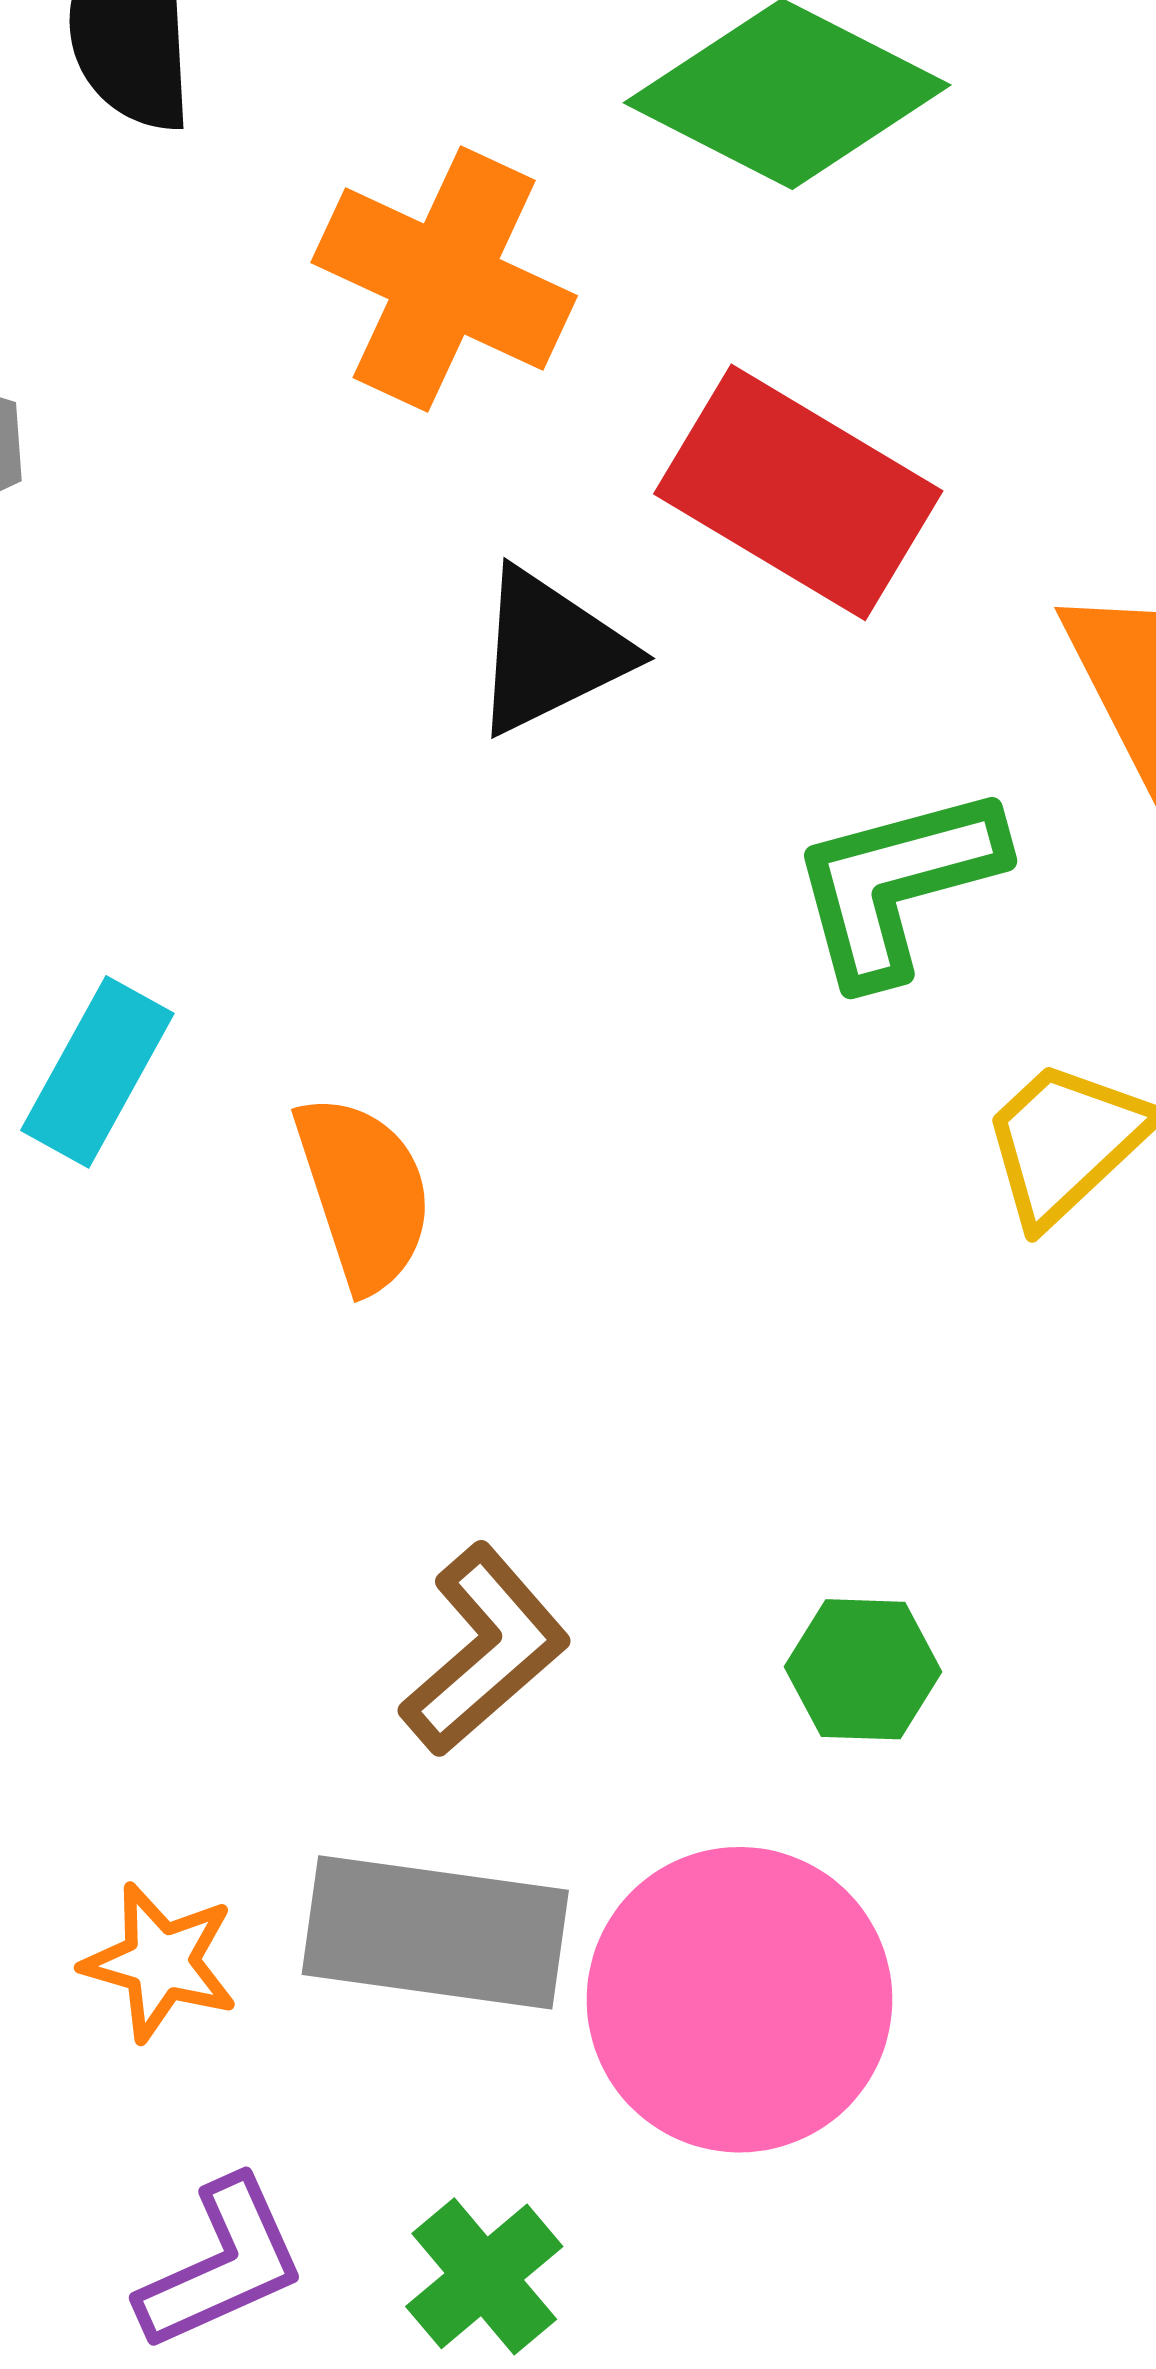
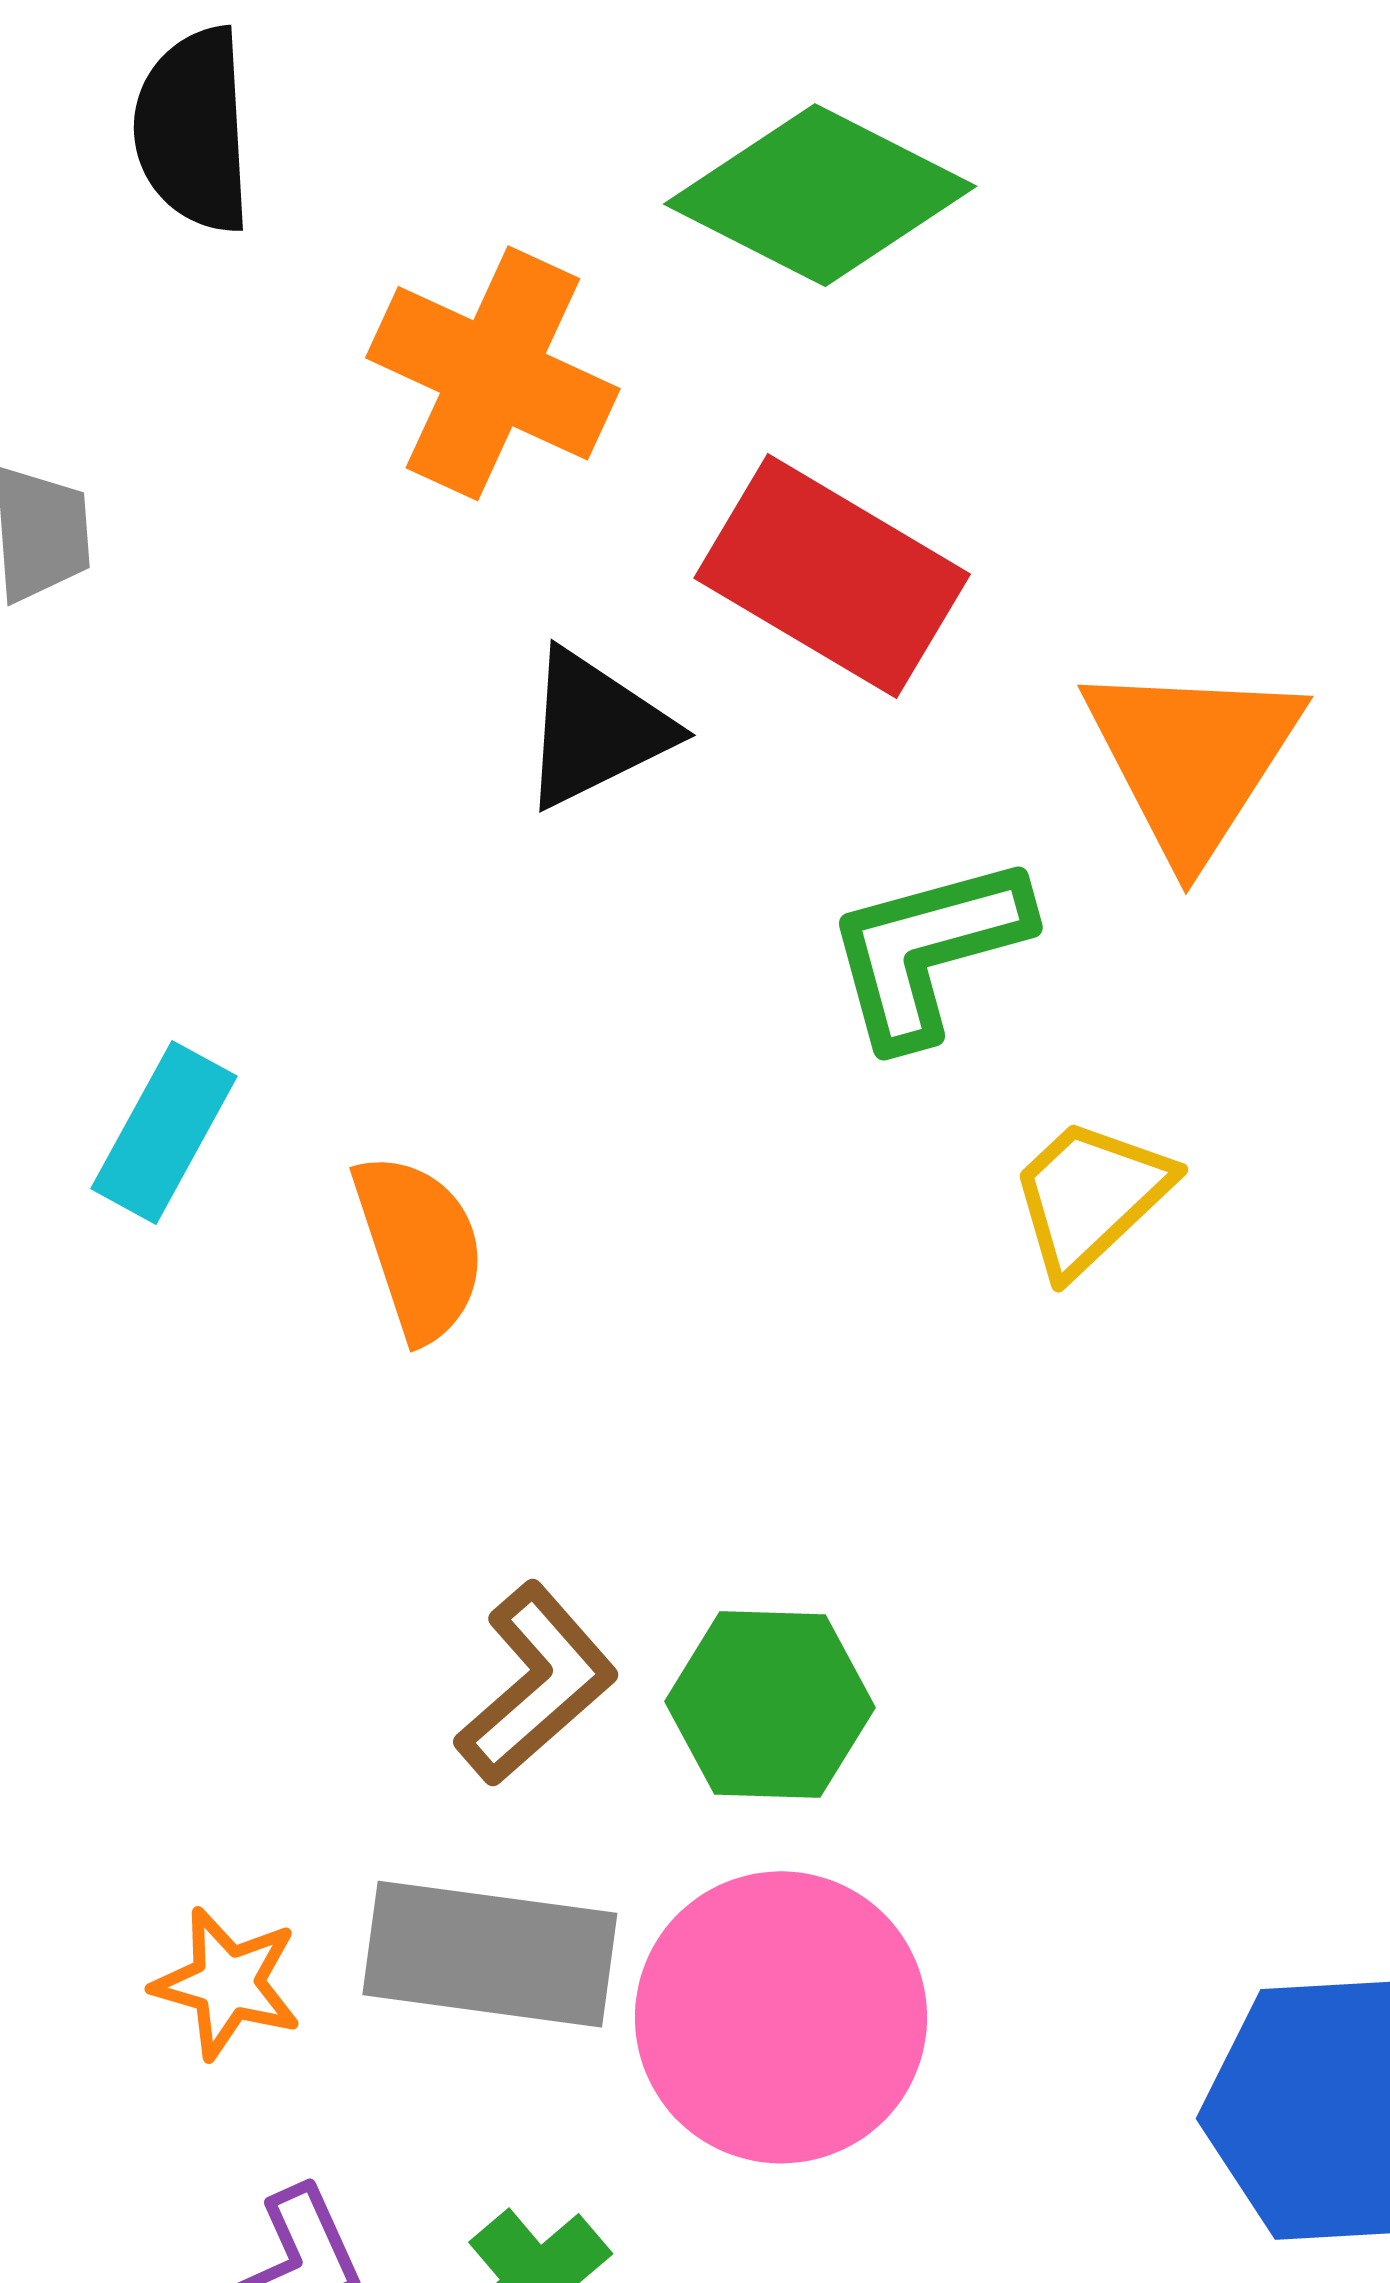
green hexagon: (863, 1669) -> (770, 1705), moved, size x1.4

